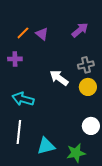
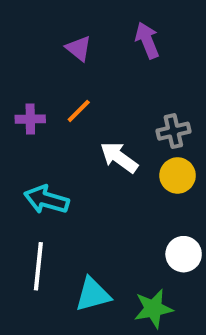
purple arrow: (80, 30) -> (147, 40), moved, turned -72
orange line: (23, 33) -> (79, 111), moved
purple triangle: (42, 34) -> (79, 48), moved

